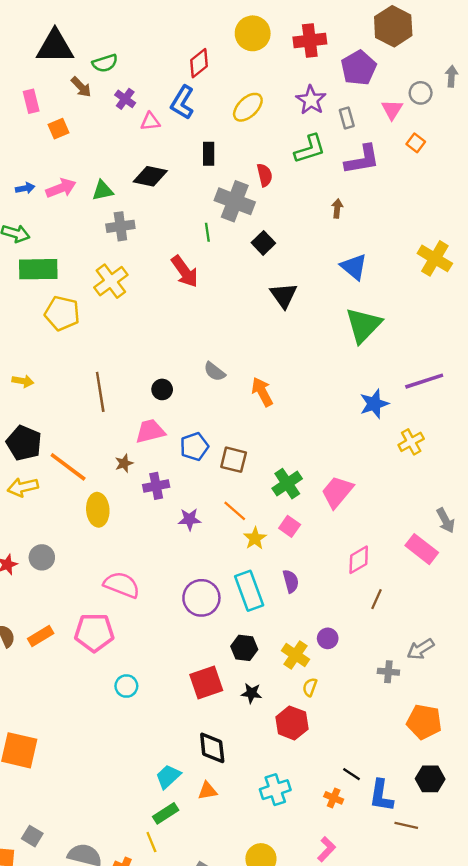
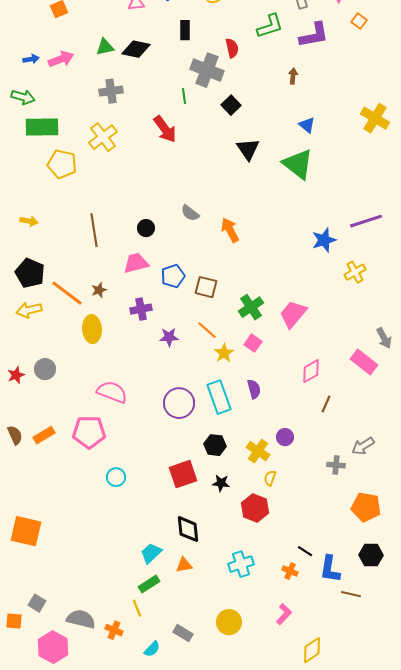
green triangle: (103, 191) -> (105, 47), moved
blue triangle: (354, 267) -> (307, 125), size x0.7
green triangle: (363, 325) -> (298, 164), moved, turned -36
brown star: (124, 463) -> (99, 290), moved

